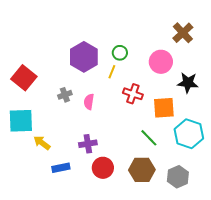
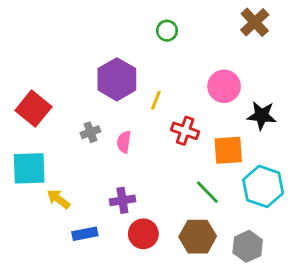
brown cross: (183, 33) -> (255, 22), moved
green circle: (120, 53) -> (167, 31), moved

